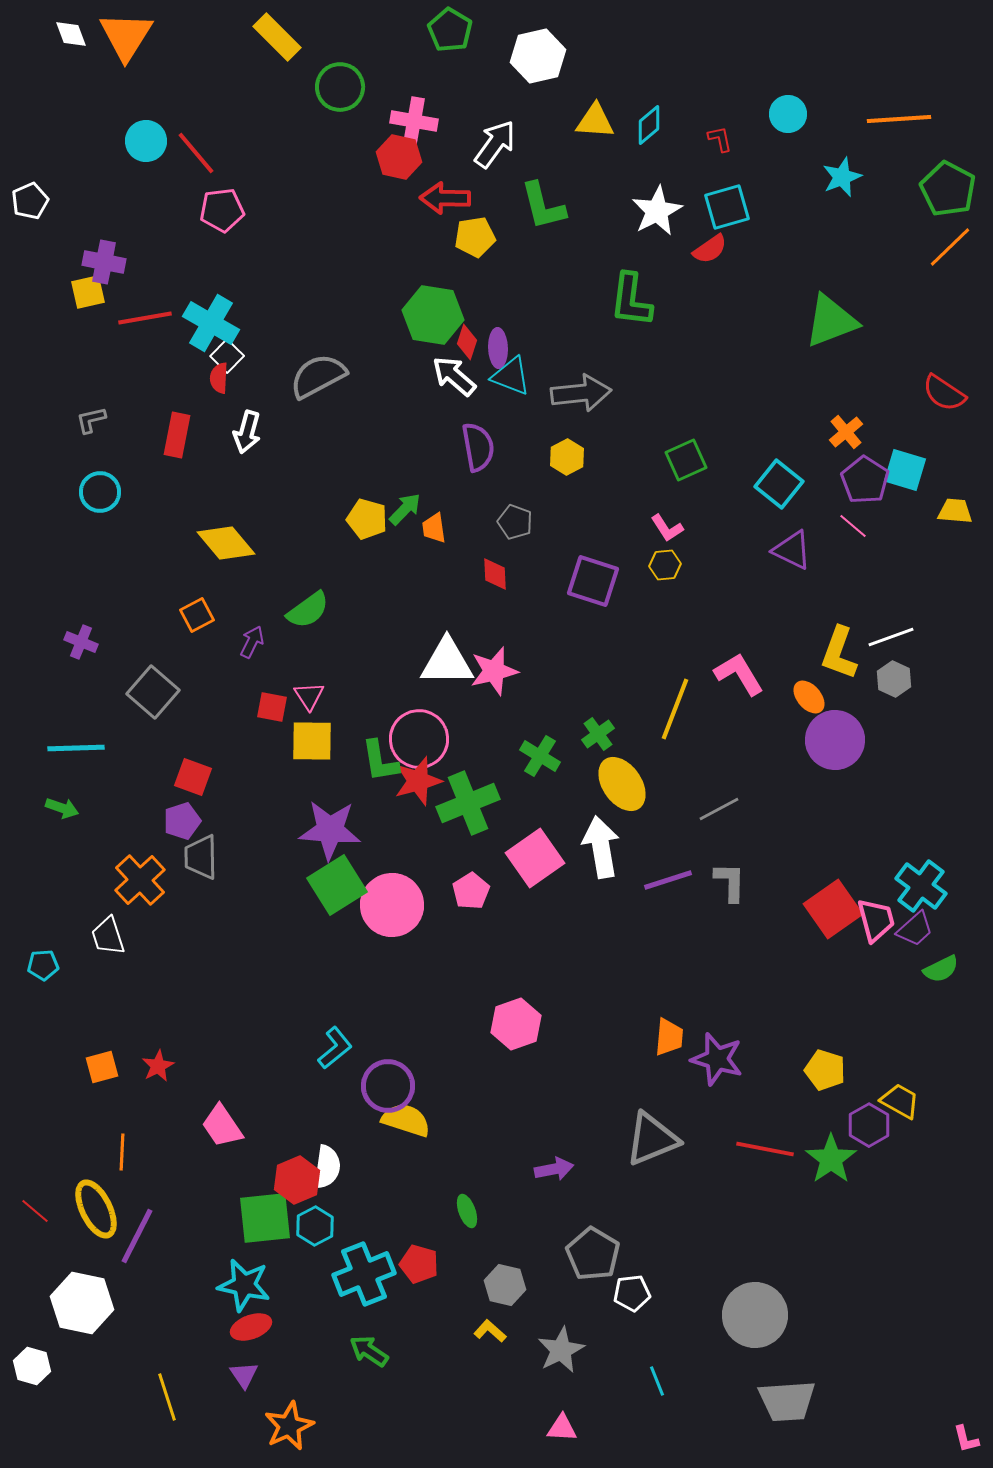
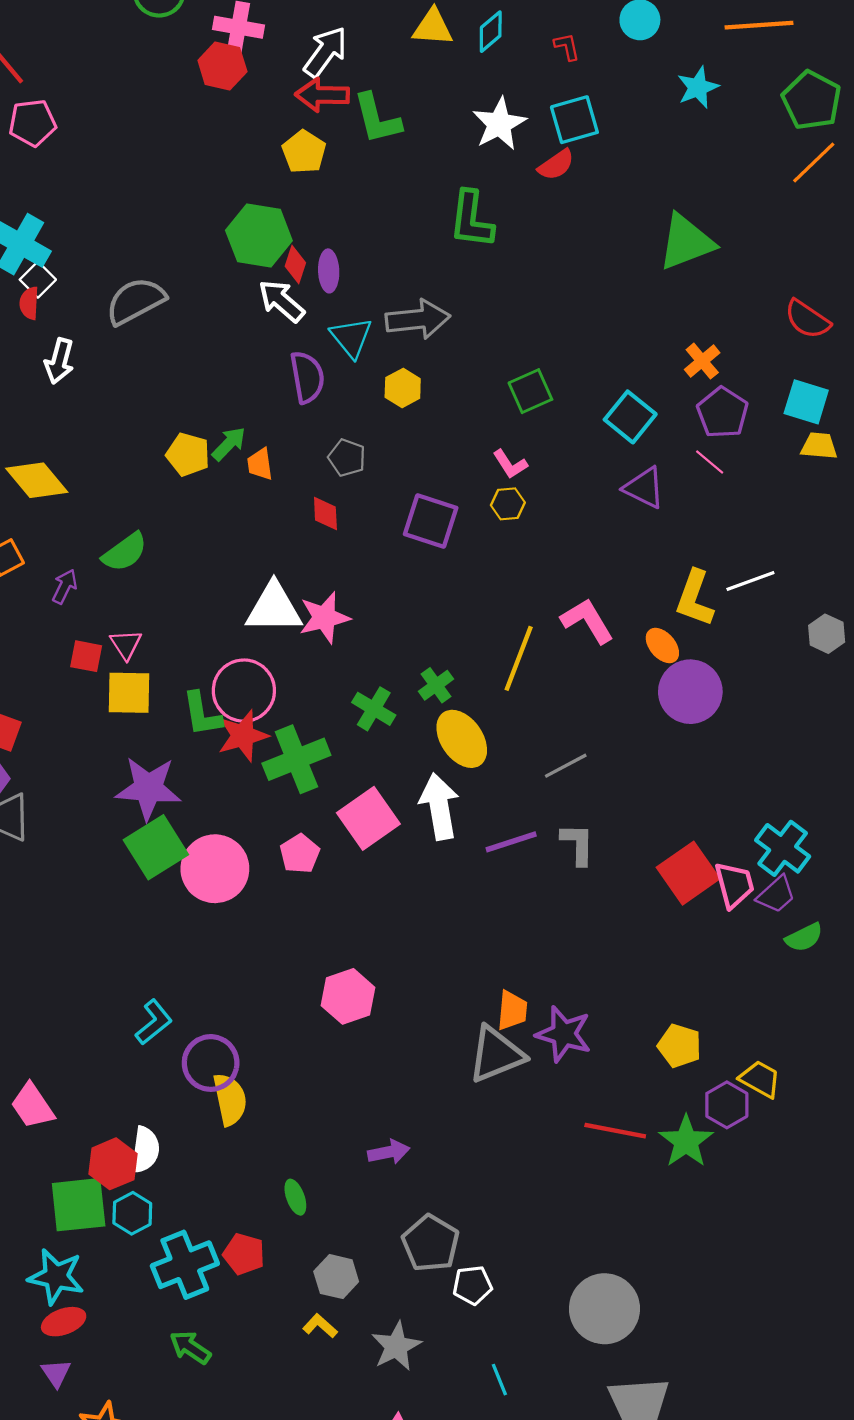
red arrow: (445, 198) -> (322, 95), moved
yellow pentagon: (475, 237) -> (304, 152), turned -30
cyan triangle: (511, 376) -> (351, 337), moved, turned 30
cyan square: (905, 470) -> (806, 402), moved
gray hexagon: (894, 679) -> (827, 634), moved
yellow semicircle: (406, 1120) -> (230, 1099), turned 60
gray triangle: (652, 1139) -> (496, 1054), moved

